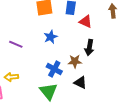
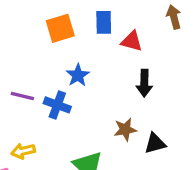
brown star: (75, 61) -> (125, 129), moved
blue cross: (54, 69) -> (57, 105), moved
black triangle: (80, 83) -> (155, 143), moved, turned -32

